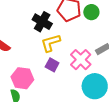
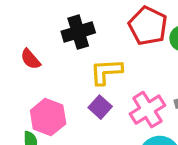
black cross: (42, 22) -> (78, 32), moved, turned 30

